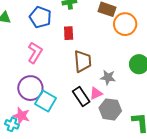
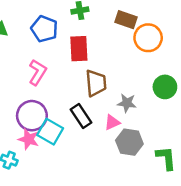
red rectangle: (69, 33) -> (79, 49), size x1.5
black rectangle: (81, 96) -> (81, 116), moved
pink star: (21, 116) -> (29, 139), moved

